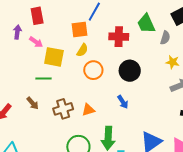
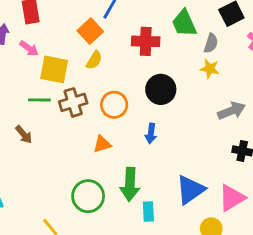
orange square: (79, 30) -> (90, 31), turned -36
yellow star: (173, 62) -> (210, 69), moved
orange circle: (93, 70) -> (114, 105), moved
blue arrow: (123, 102) -> (151, 133), turned 40
brown cross: (63, 109) -> (73, 102), moved

